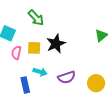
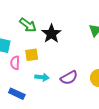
black star: (56, 44) -> (51, 34), moved
blue rectangle: (25, 85) -> (17, 94), moved, turned -42

